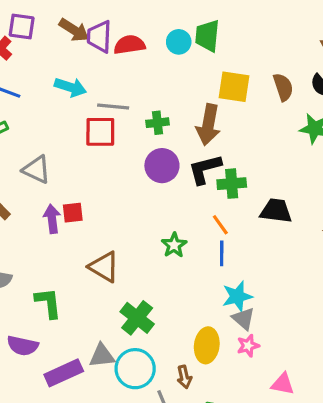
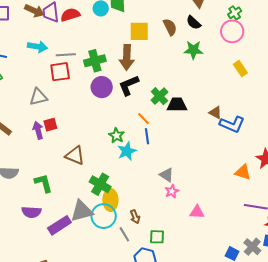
green cross: (157, 123) -> (95, 61), size x1.5
gray triangle: (36, 169) -> (38, 97), moved, turned -30
green cross: (232, 184) -> (159, 96), moved, turned -30
cyan star: (237, 296) -> (127, 151), moved
yellow ellipse: (207, 345) -> (110, 200), moved
gray triangle: (102, 356) -> (82, 211), size x1.4

